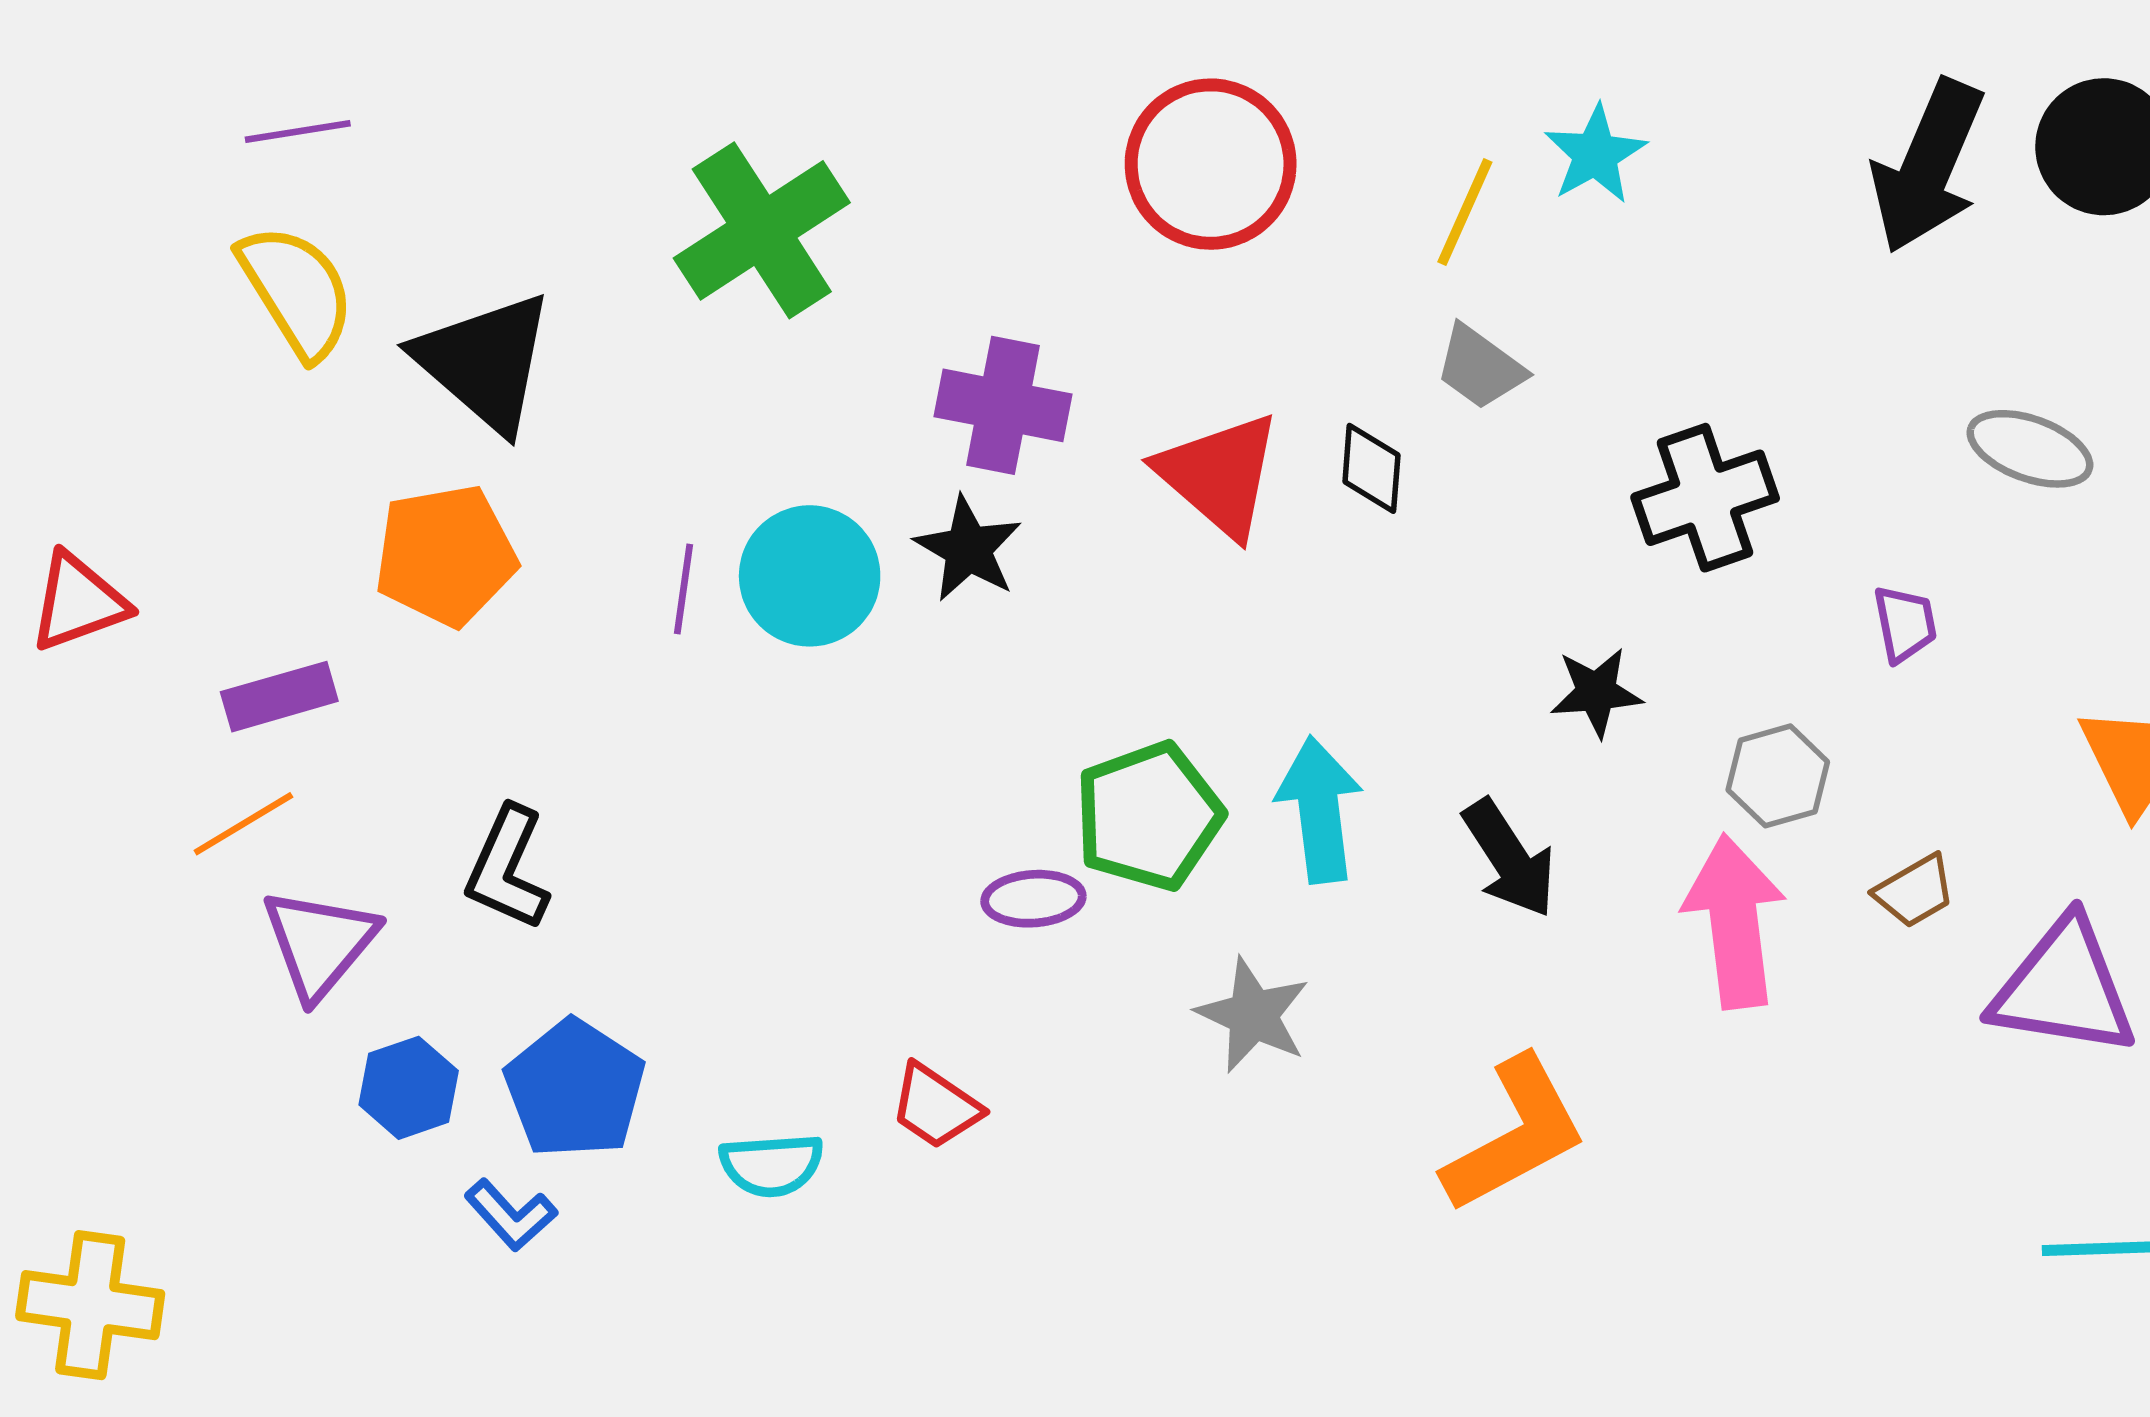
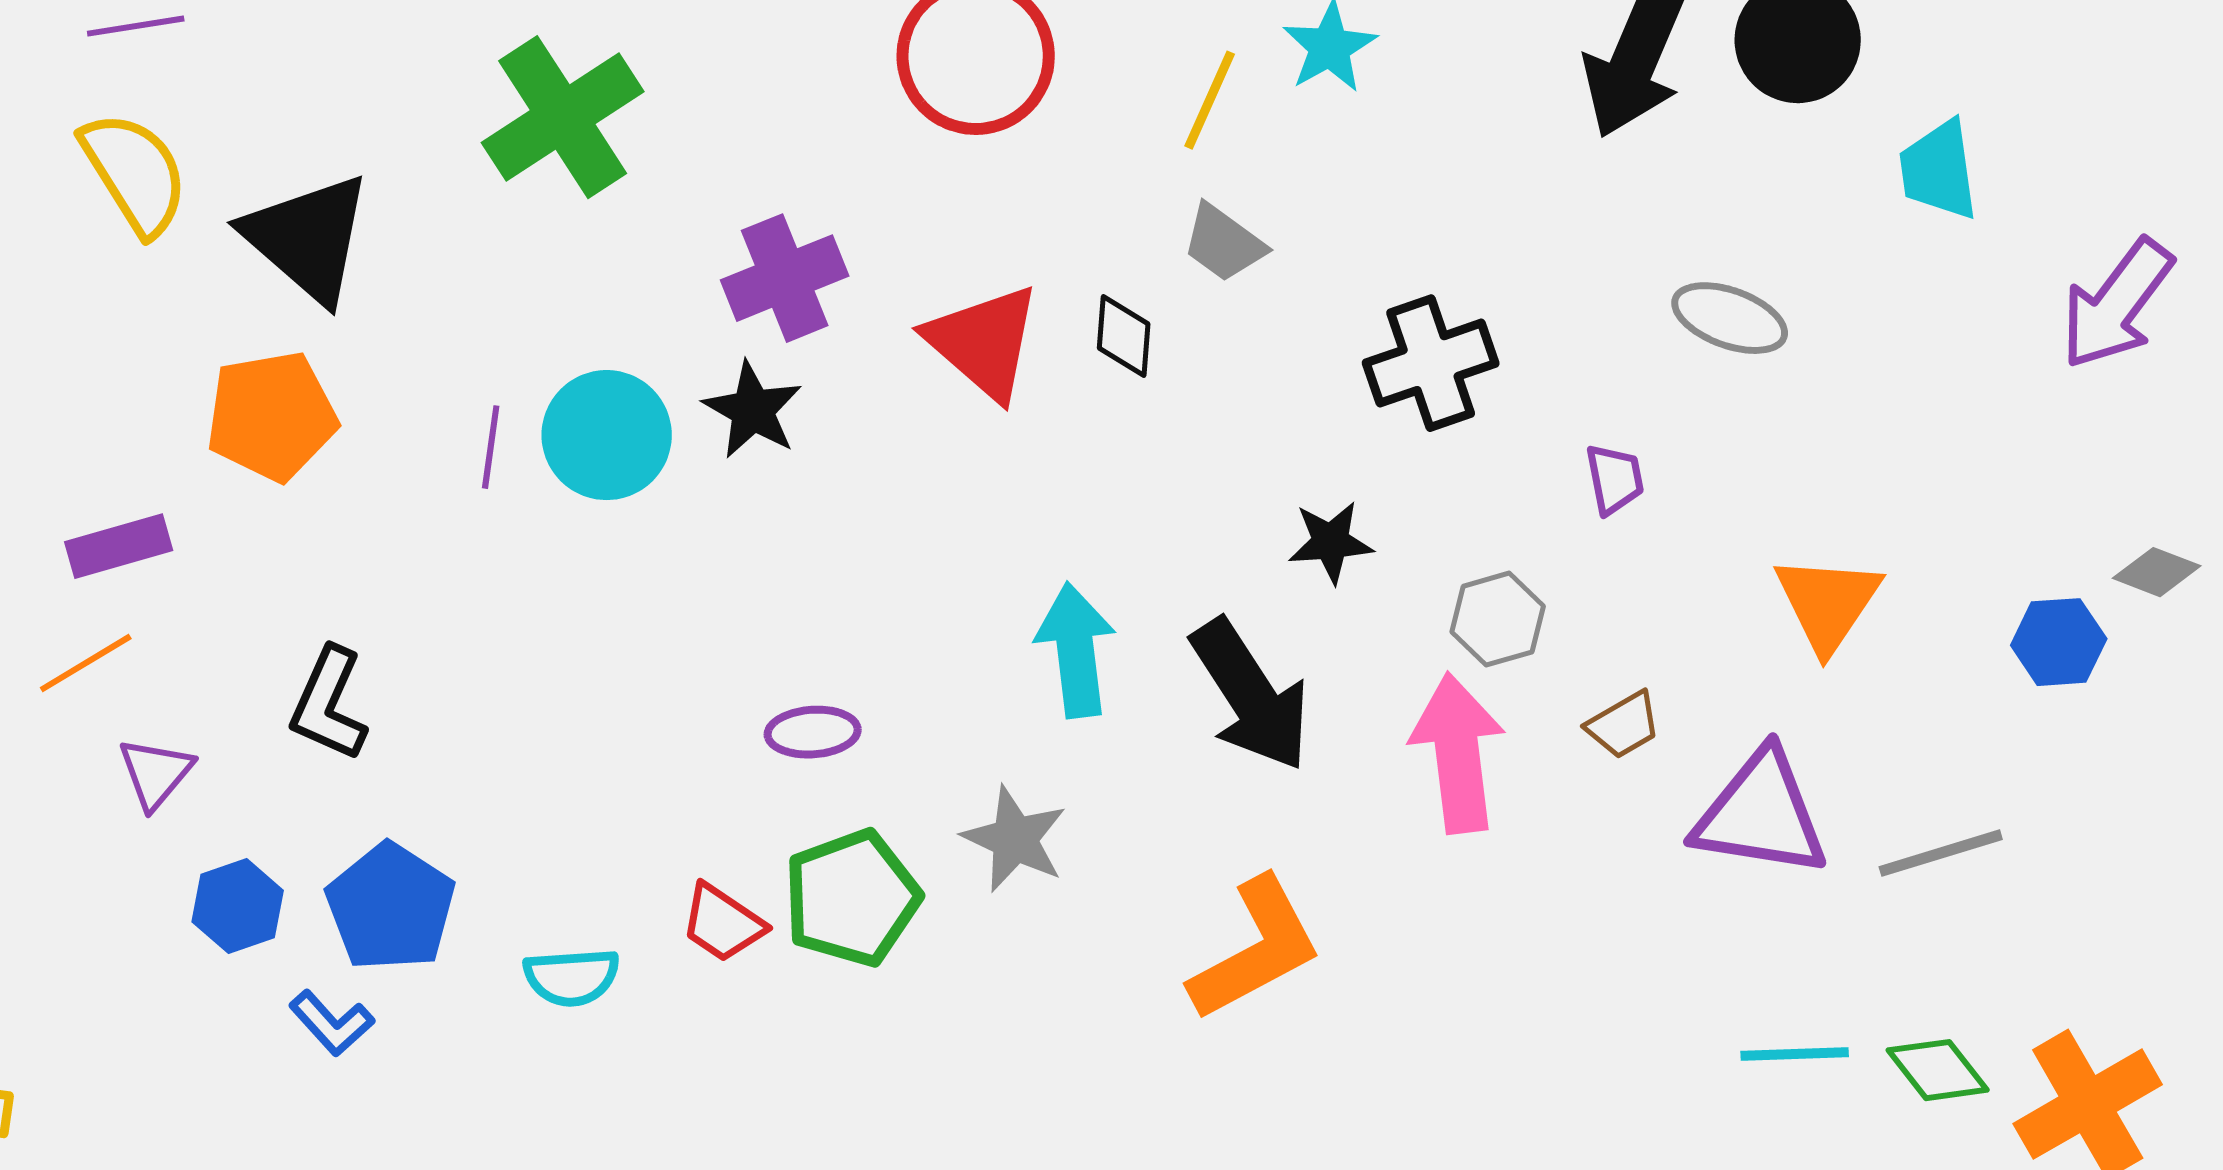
purple cross: (1003, 405) -> (785, 278), turned -33
green pentagon: (1149, 816) -> (852, 898), moved
black arrow: (1509, 858) -> (1251, 695), size x1.4
purple triangle: (319, 943) -> (156, 773), size x0.7

